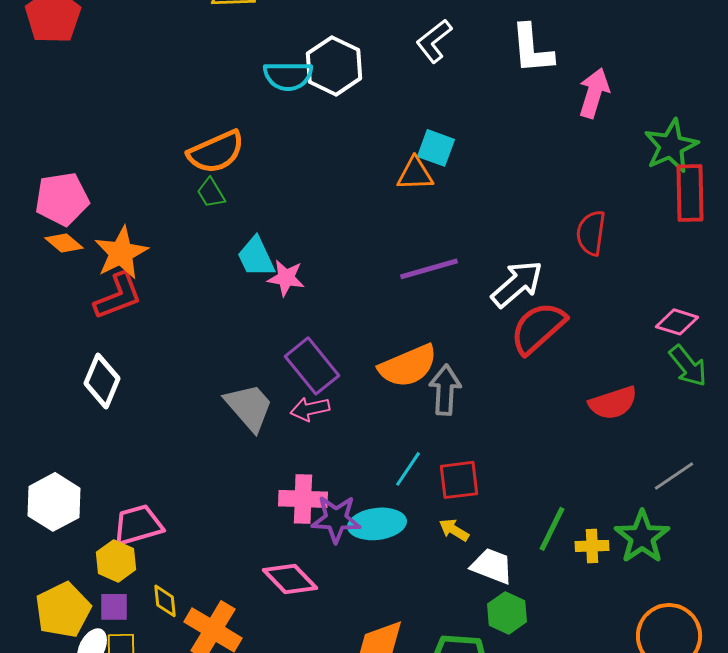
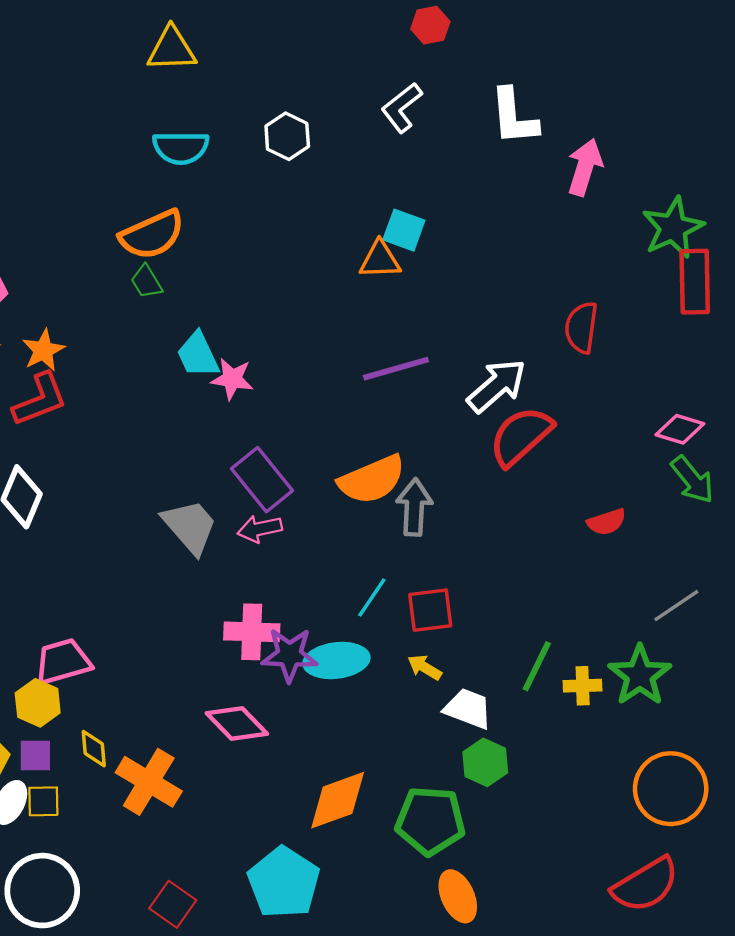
white hexagon: (334, 66) -> (287, 136), size x0.7
cyan semicircle: (288, 76) -> (181, 148), moved
orange star: (121, 253) -> (43, 350), size x0.7
red semicircle: (613, 403) -> (607, 522), size x0.7

